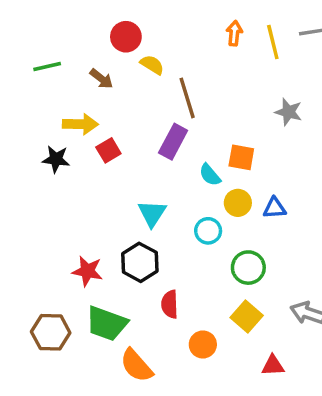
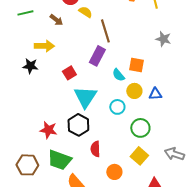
red square: (108, 150) -> (69, 73), moved
cyan triangle: (152, 213) -> (85, 97), size x1.4

